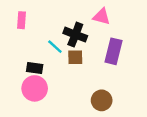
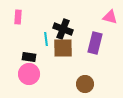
pink triangle: (102, 17) -> (110, 17), moved
cyan line: (55, 47) -> (46, 39), turned 40
brown square: (75, 57) -> (63, 48), size x1.5

